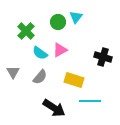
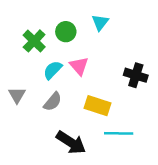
green circle: (58, 22) -> (66, 32), moved
pink triangle: (60, 50) -> (79, 66), turned -42
cyan semicircle: (40, 53) -> (53, 70), turned 98

